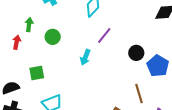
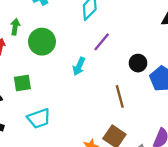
green circle: (53, 37) -> (42, 42), size x1.5
brown line: (139, 94) -> (120, 96), moved

